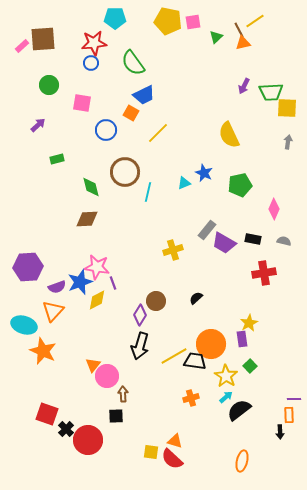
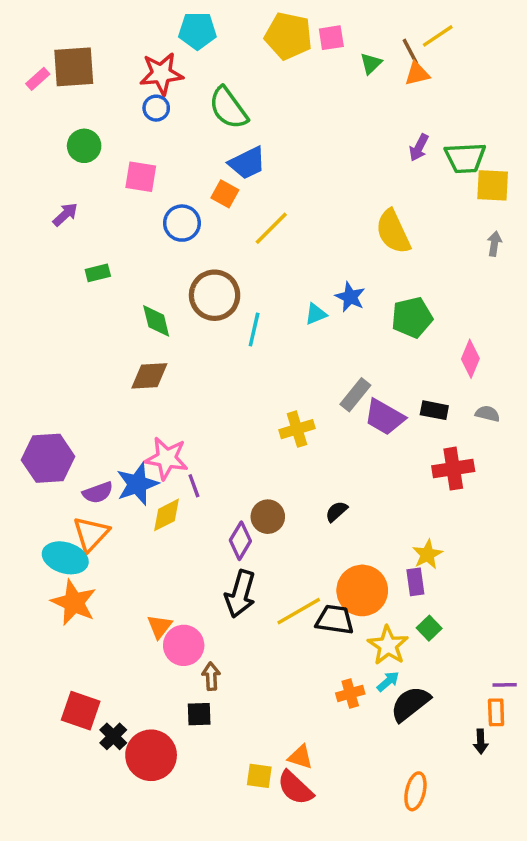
cyan ellipse: (24, 325) -> (65, 558), moved
orange cross: (191, 398) -> (350, 693), moved

